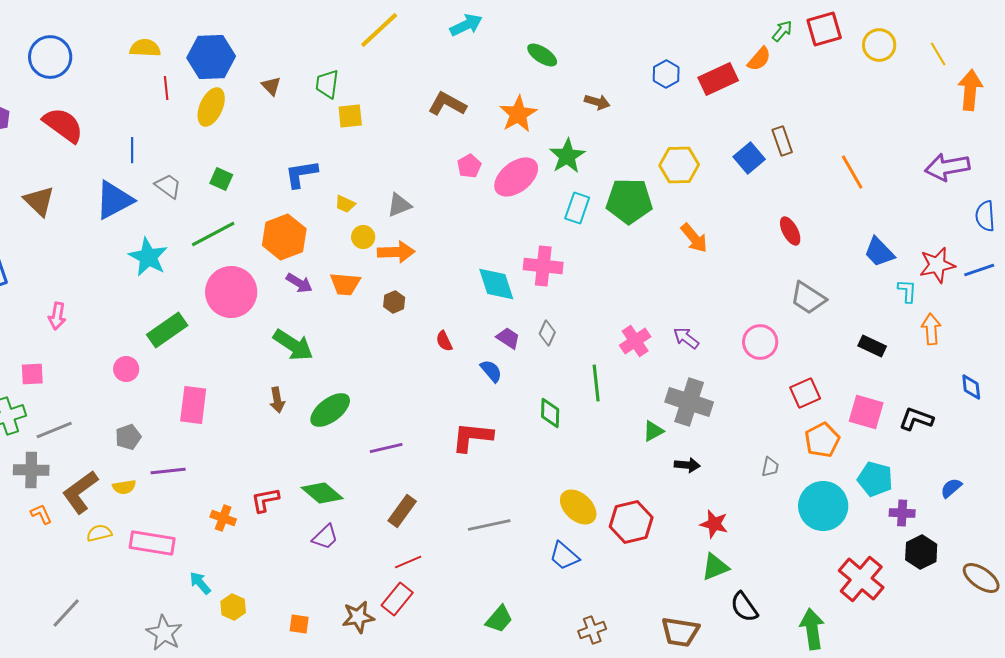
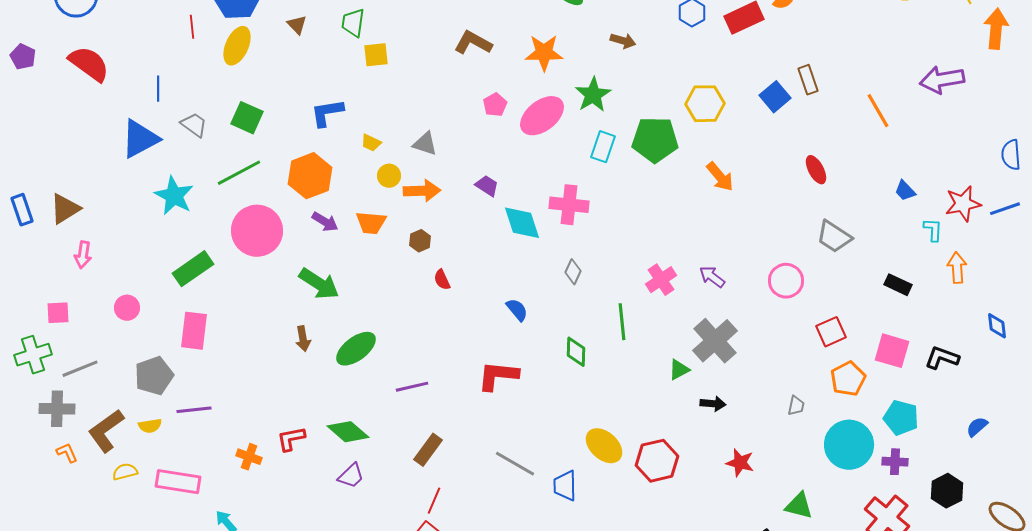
orange star: (518, 114) -> (544, 53), turned 30
purple arrow: (947, 167) -> (942, 80), moved
green square: (221, 179) -> (247, 118), size x1.4
brown triangle: (39, 201) -> (65, 209), moved, turned 44
gray triangle: (399, 205) -> (425, 144), turned 40
blue trapezoid: (879, 252) -> (905, 191), size x0.7
purple trapezoid: (508, 338) -> (487, 186), moved
red semicircle: (444, 341) -> (442, 280), moved
pink circle: (126, 369) -> (127, 308), moved
gray cross: (689, 402) -> (715, 341), turned 30
pink rectangle: (193, 405) -> (194, 331), moved
gray pentagon: (128, 437) -> (154, 376), size x1.5
purple cross: (902, 513) -> (895, 462), moved
gray line: (489, 525) -> (515, 464), turned 42
blue trapezoid: (564, 556) -> (565, 486), moved, turned 48
red line: (408, 562) -> (434, 501), turned -44
green triangle: (715, 567) -> (799, 506), moved, turned 36

